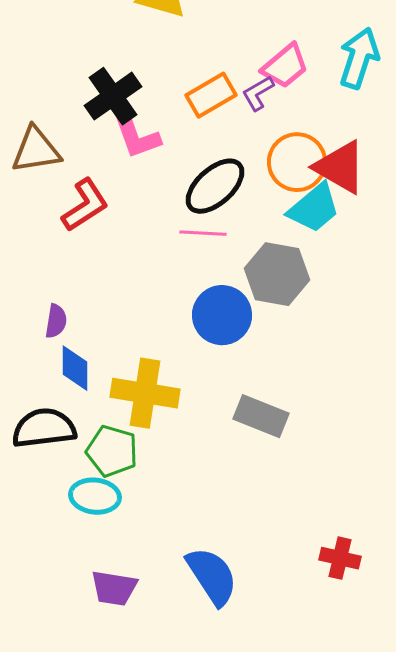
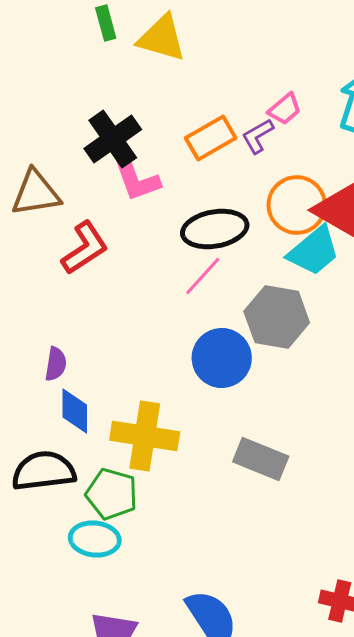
pink trapezoid: (285, 66) -> (285, 109), size x0.7
black ellipse: (215, 186) -> (215, 229), turned 32
pink line: (203, 233) -> (203, 276), turned -51

